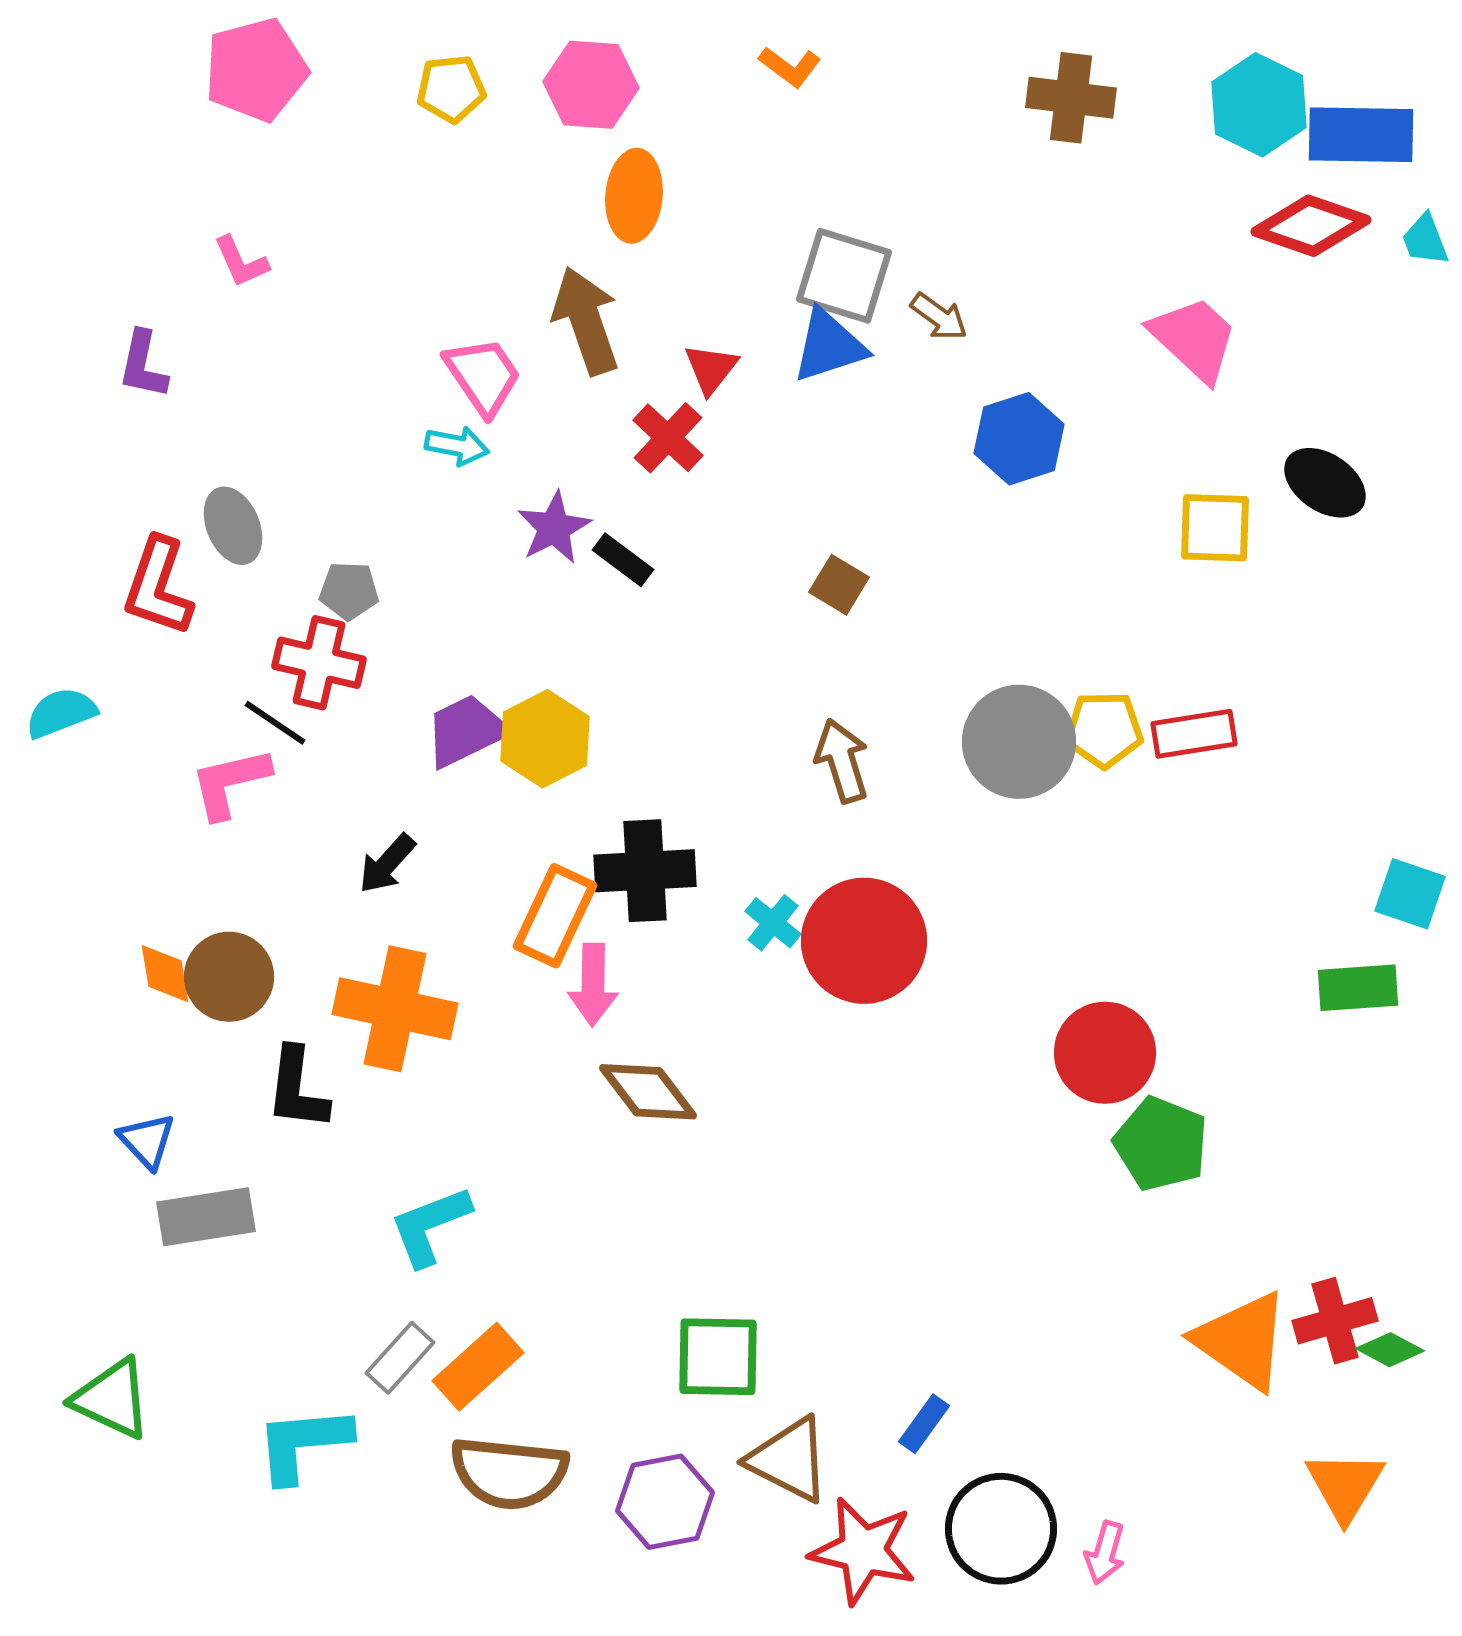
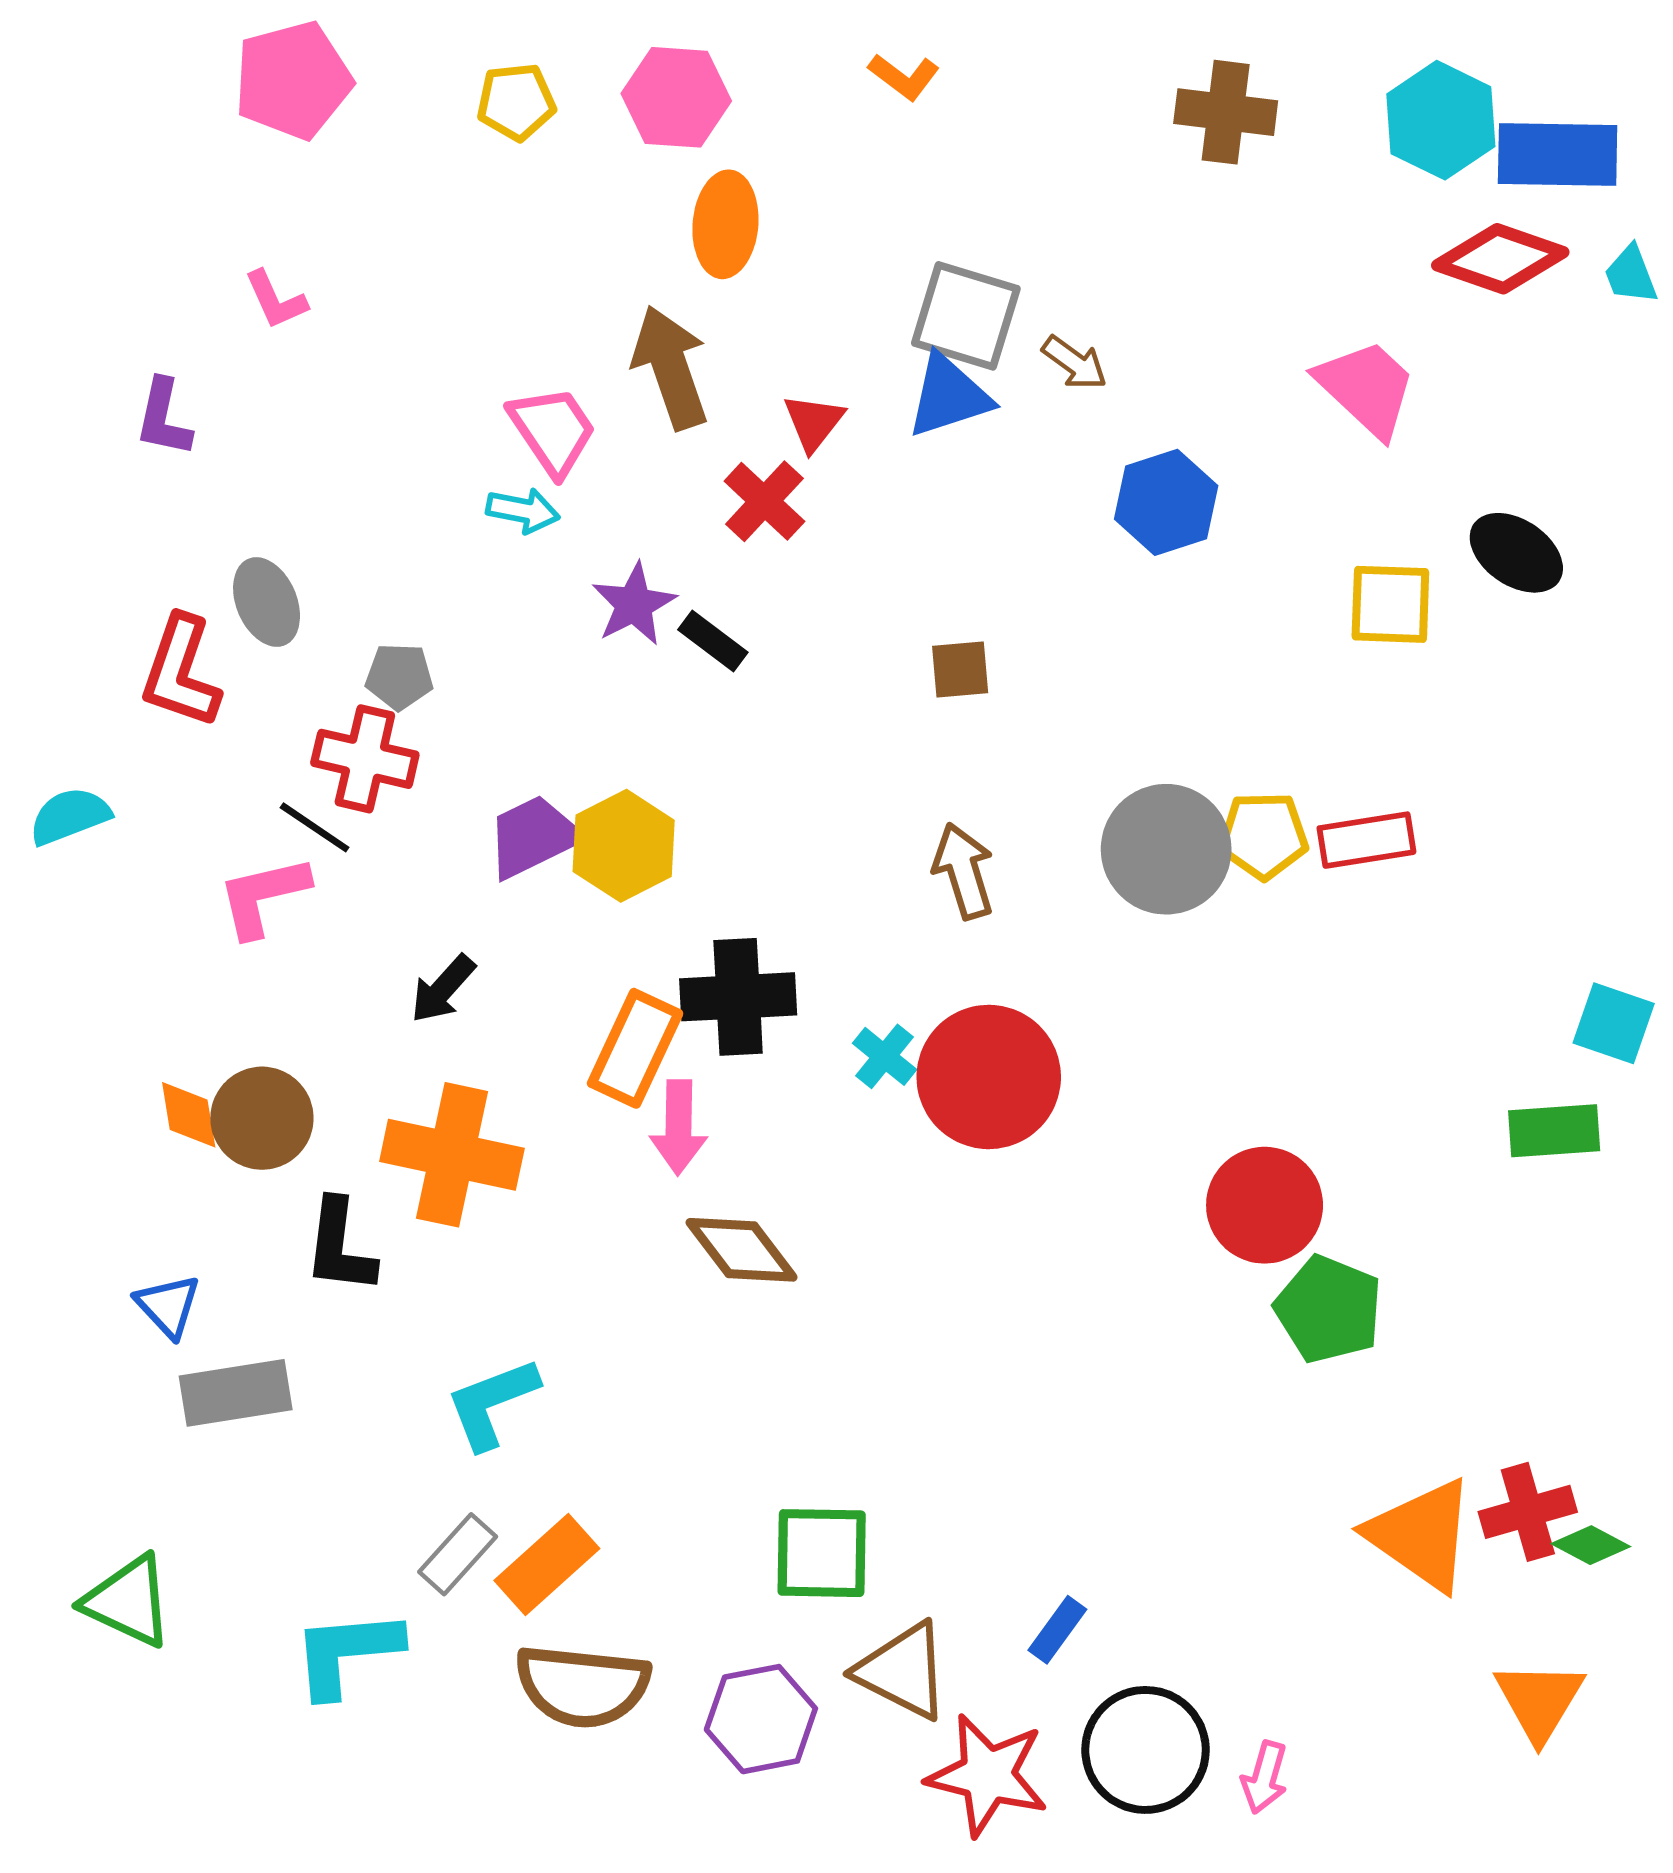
brown square: (839, 585) -> (960, 670), turned -36

